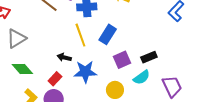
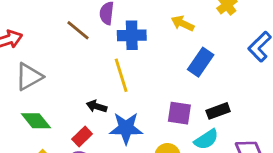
blue rectangle: (108, 34) -> (201, 62), moved
purple square: (122, 60) -> (179, 113), turned 30

